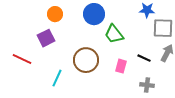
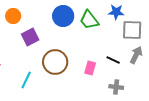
orange circle: (55, 14) -> (13, 16), moved
green trapezoid: (114, 34) -> (89, 20), moved
purple square: (46, 38) -> (30, 37), moved

